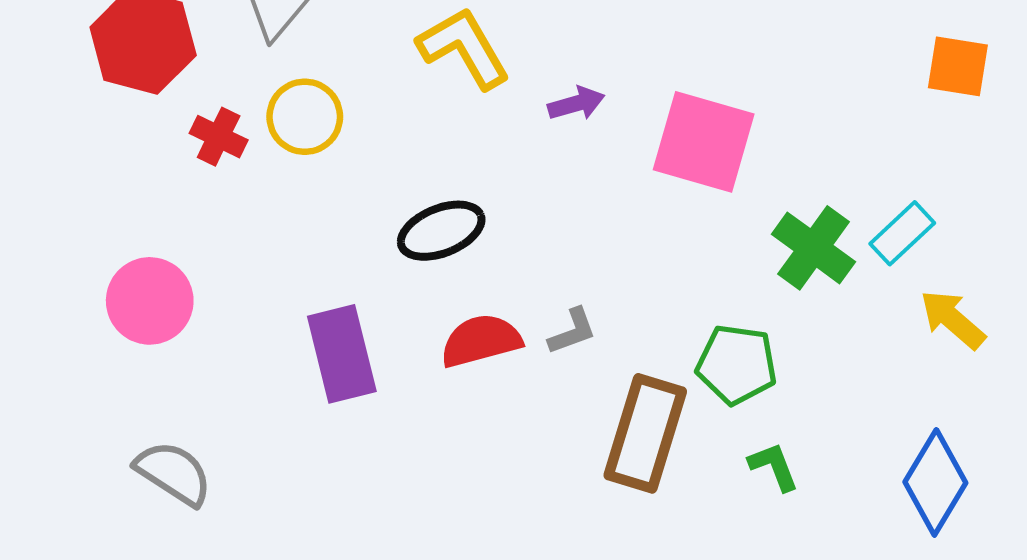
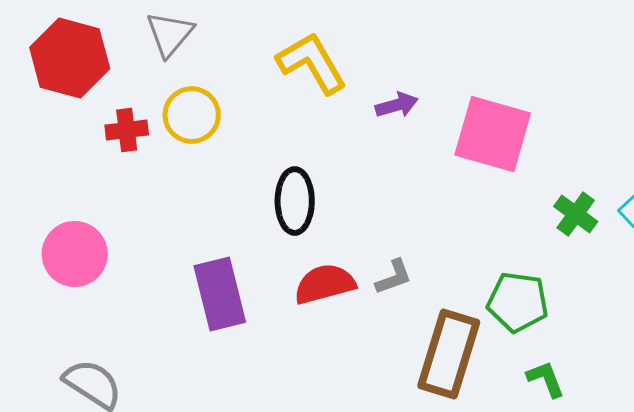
red cross: (219, 137) -> (127, 130), turned -33
black ellipse: (441, 231) -> (295, 201), turned -68
green cross: (813, 248) -> (576, 214), size x0.7

